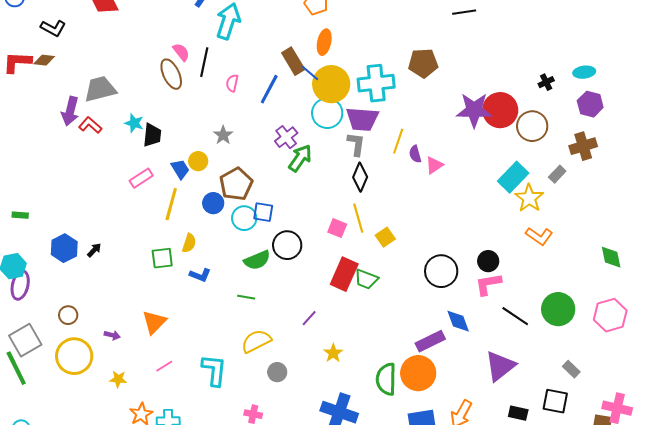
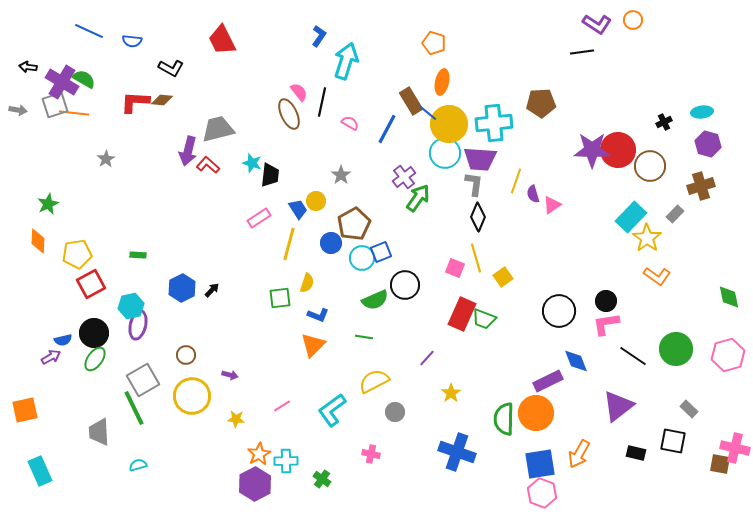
pink semicircle: (232, 83) -> (350, 123), turned 108
blue square: (263, 212) -> (381, 252), turned -30
orange triangle: (154, 322) -> (313, 345), moved
cyan L-shape: (214, 370) -> (332, 410), turned -132

